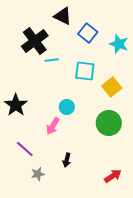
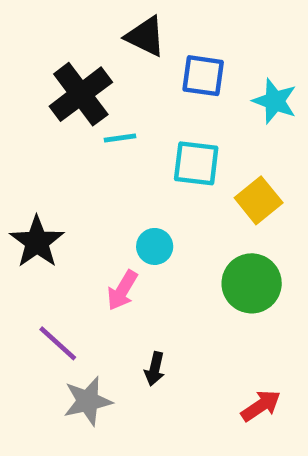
blue square: (88, 33) -> (203, 76), turned -30
gray star: (38, 174) -> (88, 401), size x1.5

